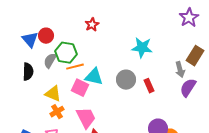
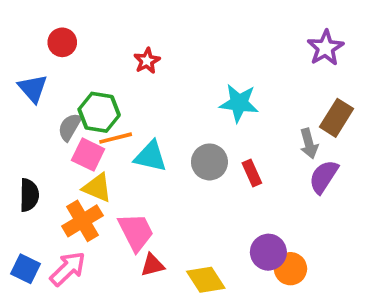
red circle: (46, 36) -> (62, 42), moved
black semicircle: (28, 72) -> (29, 195), moved
pink square: (80, 88) -> (88, 155), moved
yellow triangle: (53, 94) -> (97, 188), moved
orange cross: (57, 112) -> (82, 221), size x1.5

